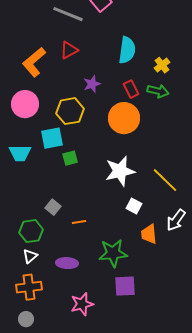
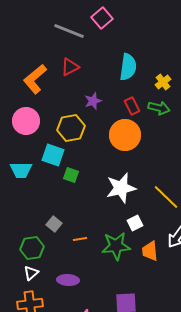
cyan square: (52, 138) -> (53, 155), turned 30
green square: (70, 158) -> (71, 175), turned 35
white square: (134, 206) -> (135, 223), turned 35
green star: (113, 253) -> (116, 246), moved

